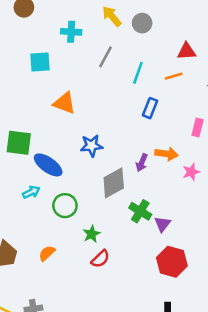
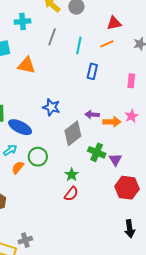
orange triangle: (64, 103) -> (26, 65), moved
blue star: (91, 146) -> (51, 107), turned 30
orange arrow: (167, 154) -> (112, 122), moved
purple arrow: (142, 163) -> (92, 115), turned 80
green star: (92, 234) -> (72, 175), moved
orange semicircle: (47, 253) -> (18, 168), moved

